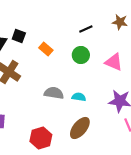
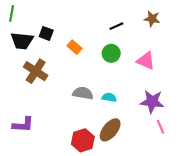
red hexagon: (41, 138) -> (83, 140), moved

